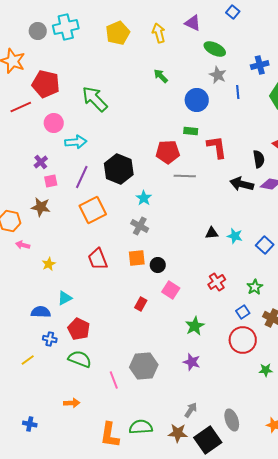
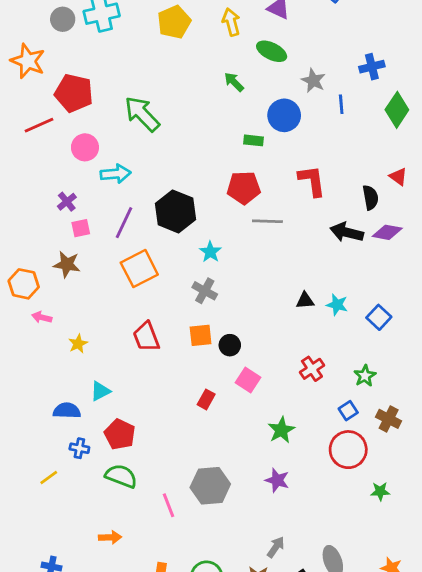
green ellipse: (215, 49) -> (272, 51), moved
green rectangle: (191, 131) -> (253, 140), moved

